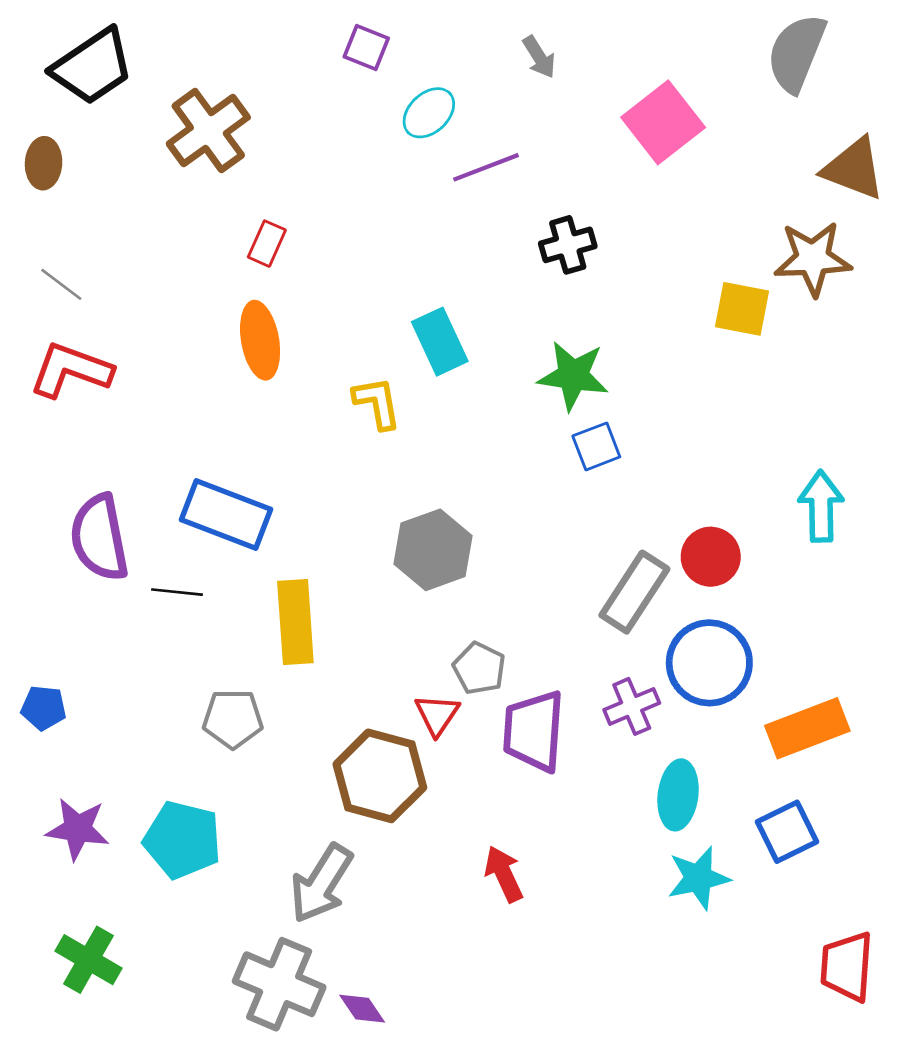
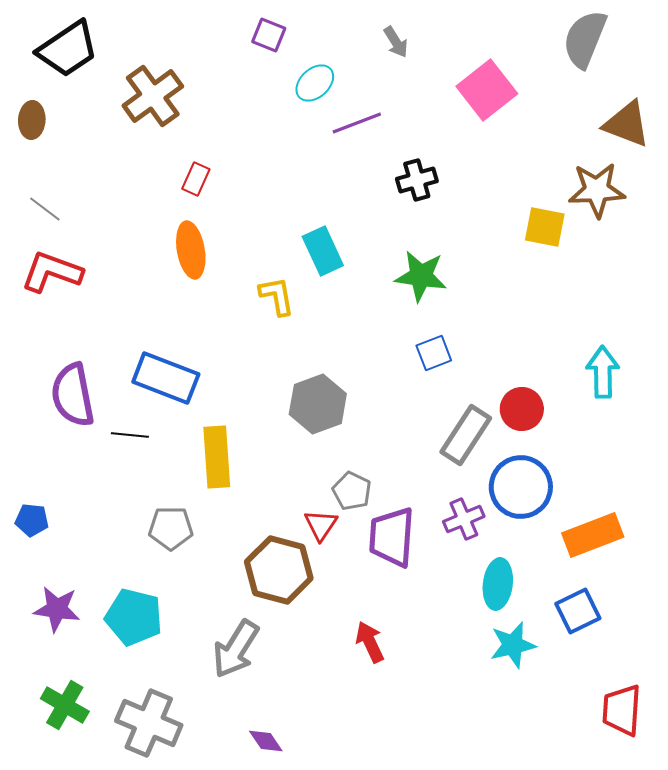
blue square: (596, 446) -> (434, 353), moved
gray cross: (279, 984) -> (149, 723), moved

